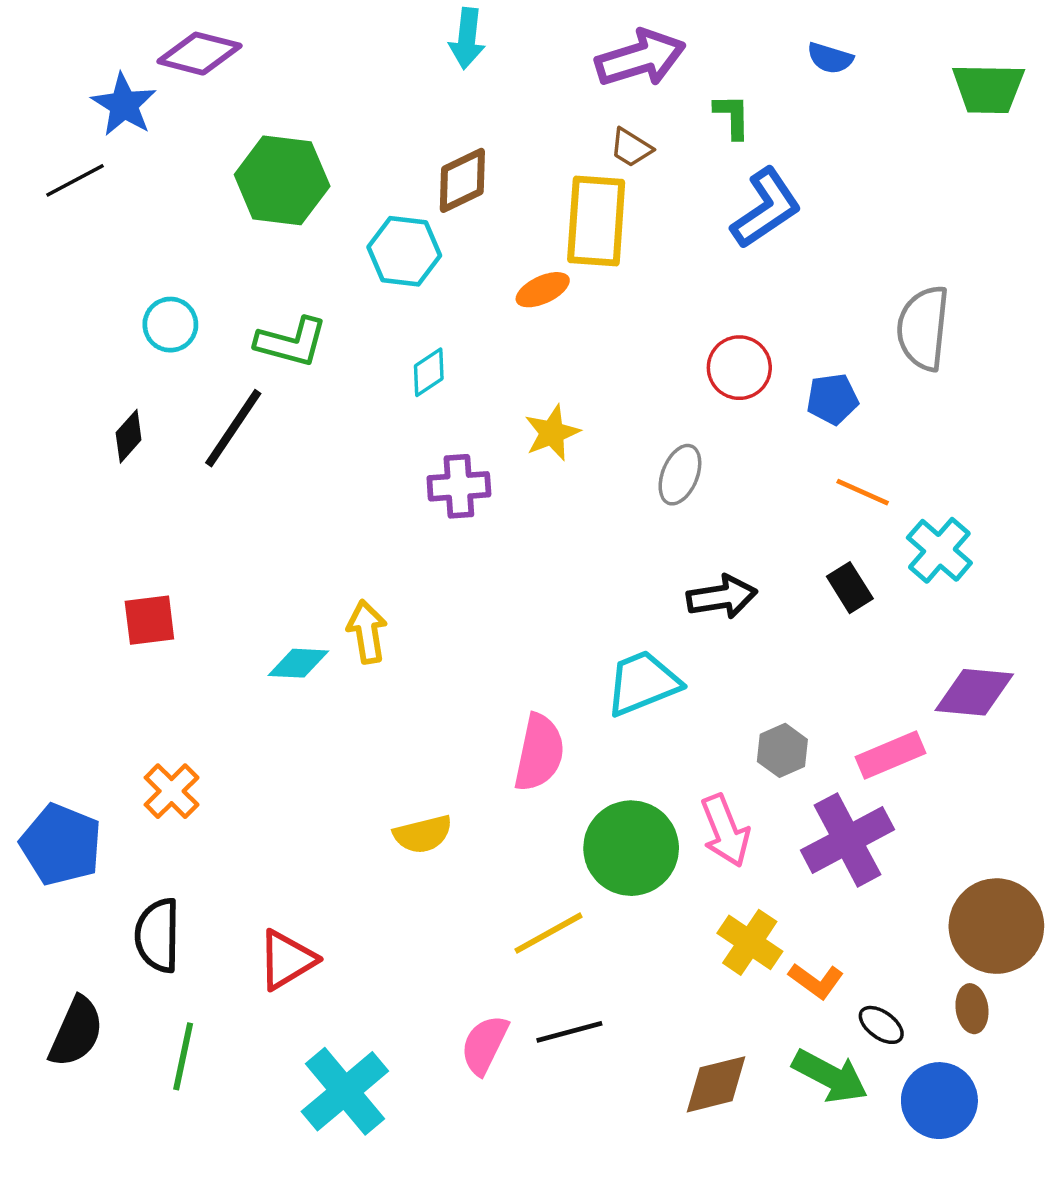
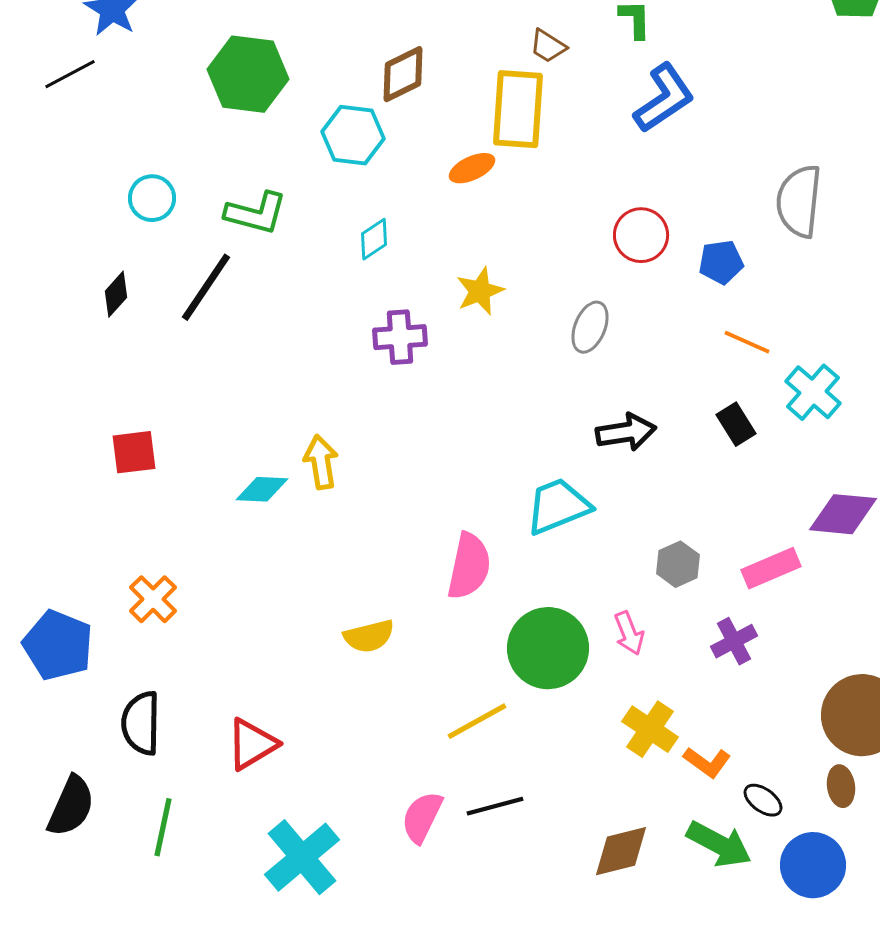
pink arrow: (725, 831) -> (629, 633), size x0.7
purple cross: (847, 840) -> (734, 641), size x0.6

